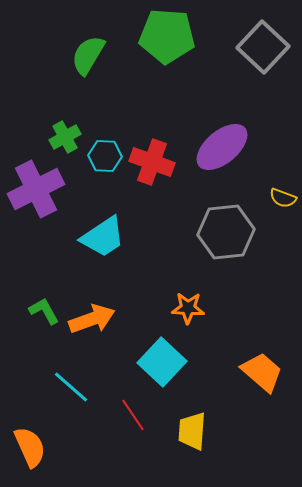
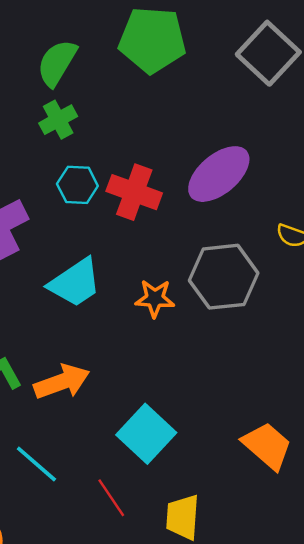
green cross: (65, 137) -> (58, 120), moved
orange star: (188, 308) -> (155, 298), moved

